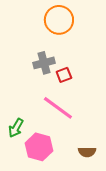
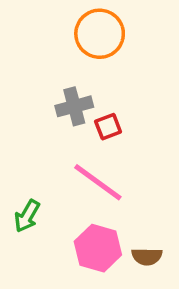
pink hexagon: (39, 147) -> (98, 248), moved

